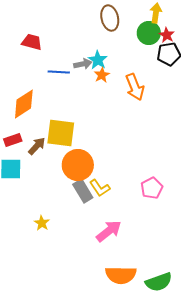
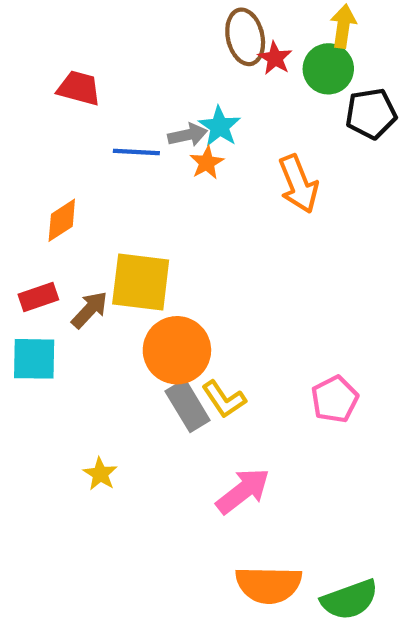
red star: (167, 35) -> (275, 58), moved
orange star: (102, 75) -> (207, 163), moved
orange diamond: (24, 104) -> (62, 220), size x0.7

